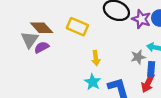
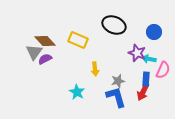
purple star: (141, 19) -> (137, 53), moved
gray star: (138, 57) -> (118, 81), moved
cyan star: (93, 82) -> (77, 92), moved

